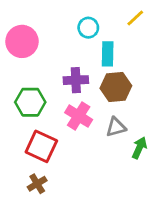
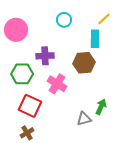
yellow line: (135, 18) -> (104, 19), moved
cyan rectangle: (108, 54) -> (95, 39), moved
purple cross: (76, 80) -> (45, 56), moved
gray triangle: (116, 127) -> (84, 119), moved

